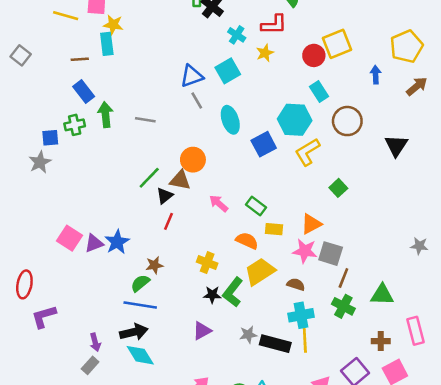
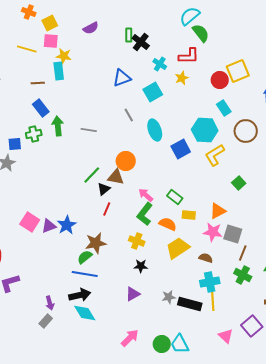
blue triangle: (192, 76) -> (122, 78), moved
brown star: (154, 265) -> (96, 243), size x1.5
green L-shape: (233, 292) -> (145, 214), moved

